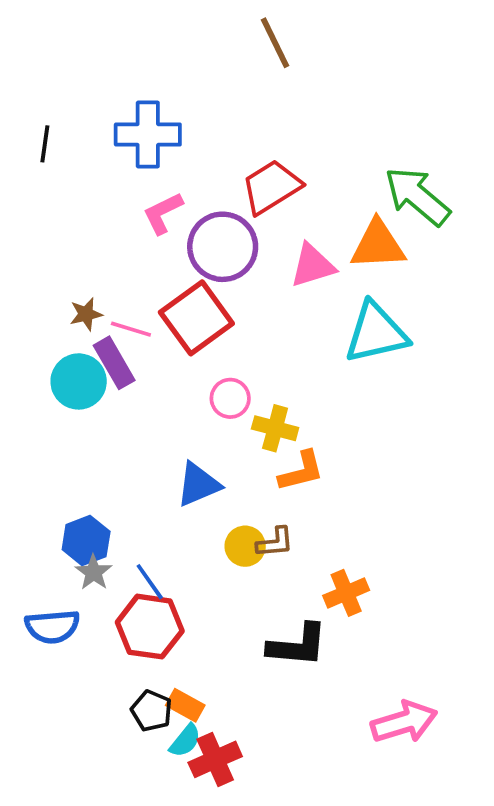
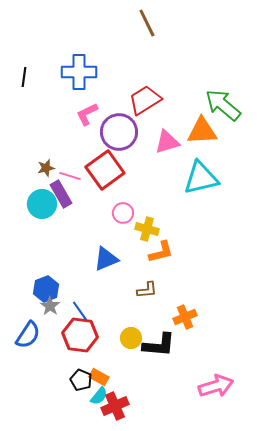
yellow circle: (245, 546) -> (131, 338), moved
blue semicircle: (52, 627) -> (28, 335), turned -52

